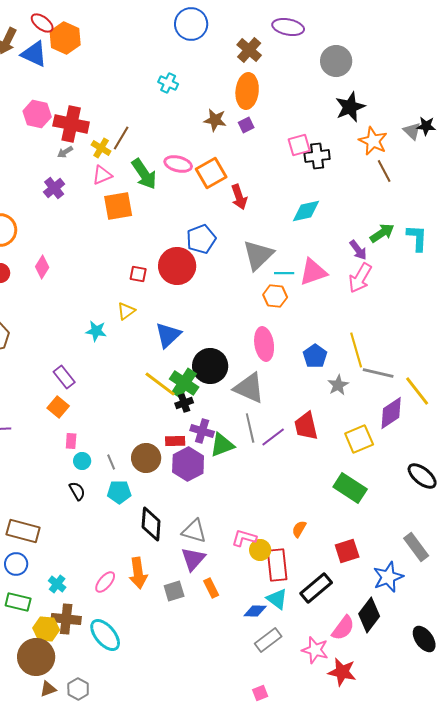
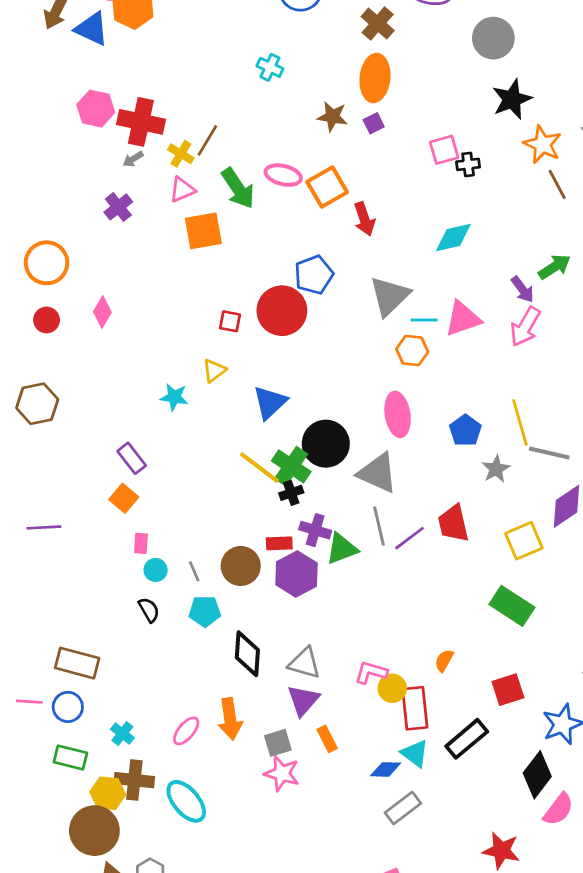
black cross: (317, 156) -> (468, 164), size x0.7
pink semicircle: (343, 628) -> (558, 809), moved
pink star: (315, 650) -> (282, 773), moved

